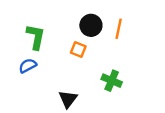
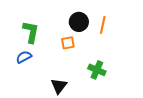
orange square: (78, 50) -> (68, 43), turned -32

